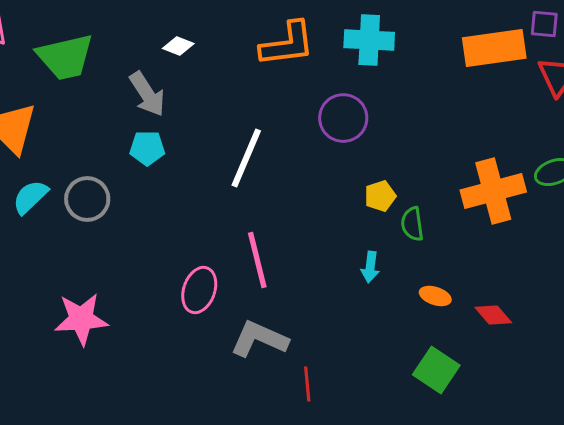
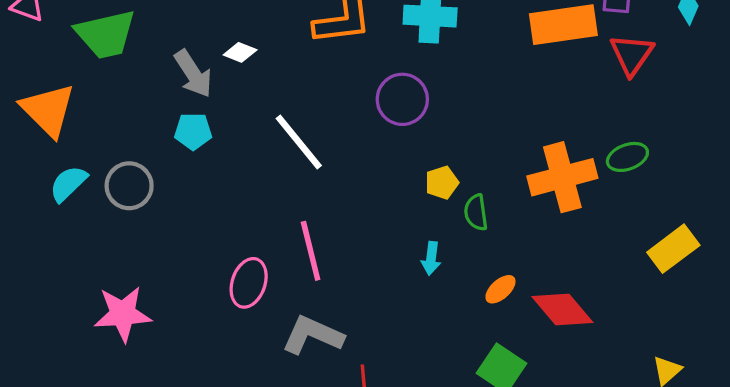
white diamond: (178, 46) -> (240, 52), moved
white line: (246, 158) -> (299, 142), turned -62
orange ellipse: (435, 296) -> (500, 289), turned -60
red diamond: (493, 315) -> (562, 310), size x1.5

